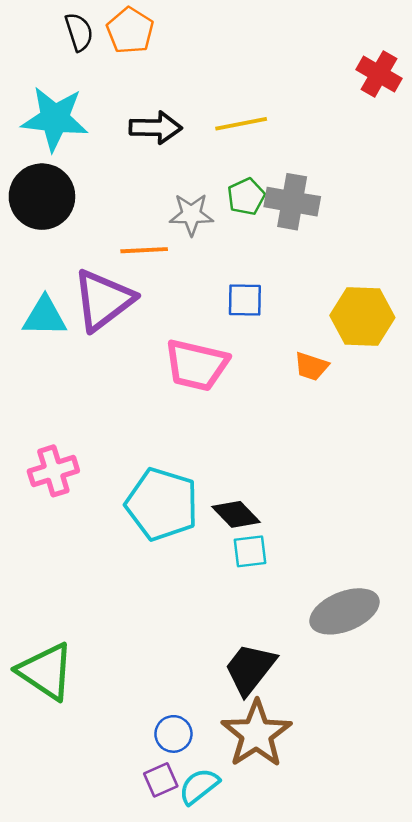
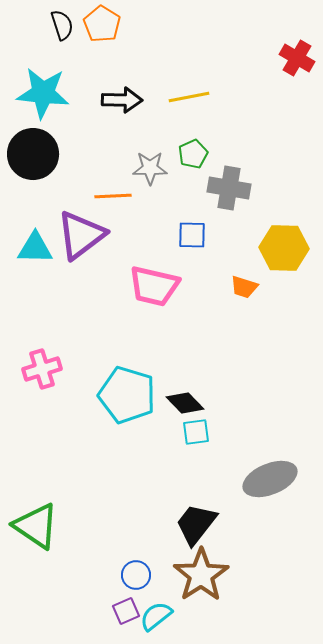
gray cross: (292, 202) -> (229, 188), moved

